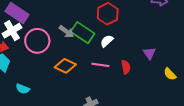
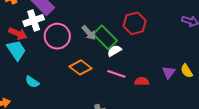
white semicircle: (107, 41) -> (114, 51), moved
red semicircle: (126, 67) -> (142, 81), turned -88
yellow semicircle: (170, 74) -> (187, 71), moved

